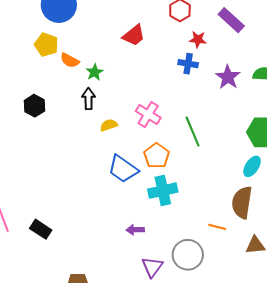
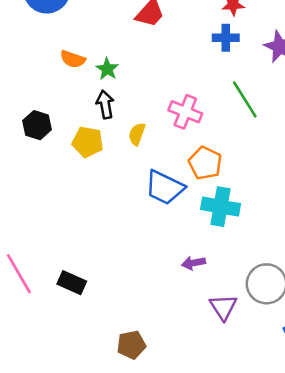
yellow pentagon: (46, 45) -> (88, 142), moved
yellow semicircle: (109, 125) -> (137, 134), turned -42
green line: (193, 132) -> (245, 99), moved
cyan cross: (163, 191) -> (221, 207), turned 32

